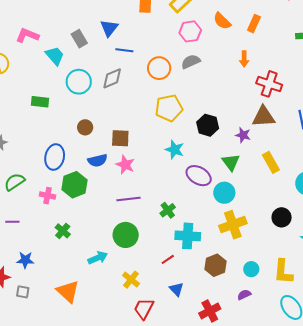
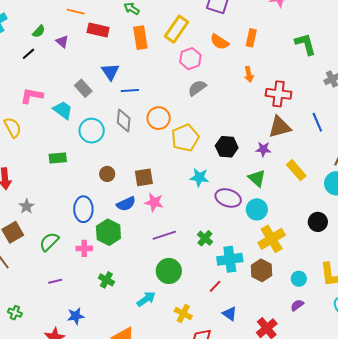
orange circle: (159, 68) -> (159, 118), moved
gray diamond: (112, 78) -> (124, 120), turned -50
brown hexagon: (215, 265) -> (261, 270), moved

